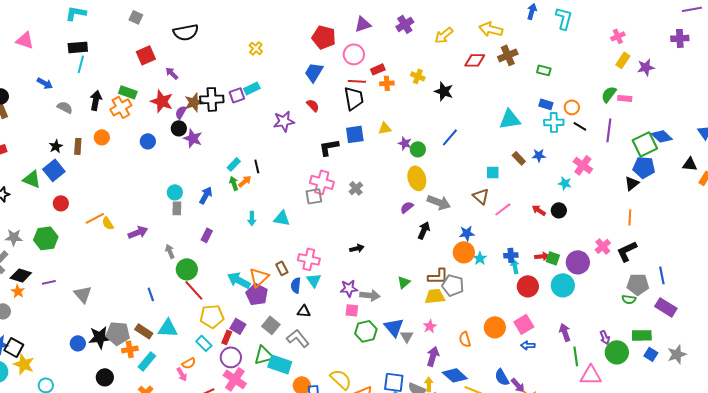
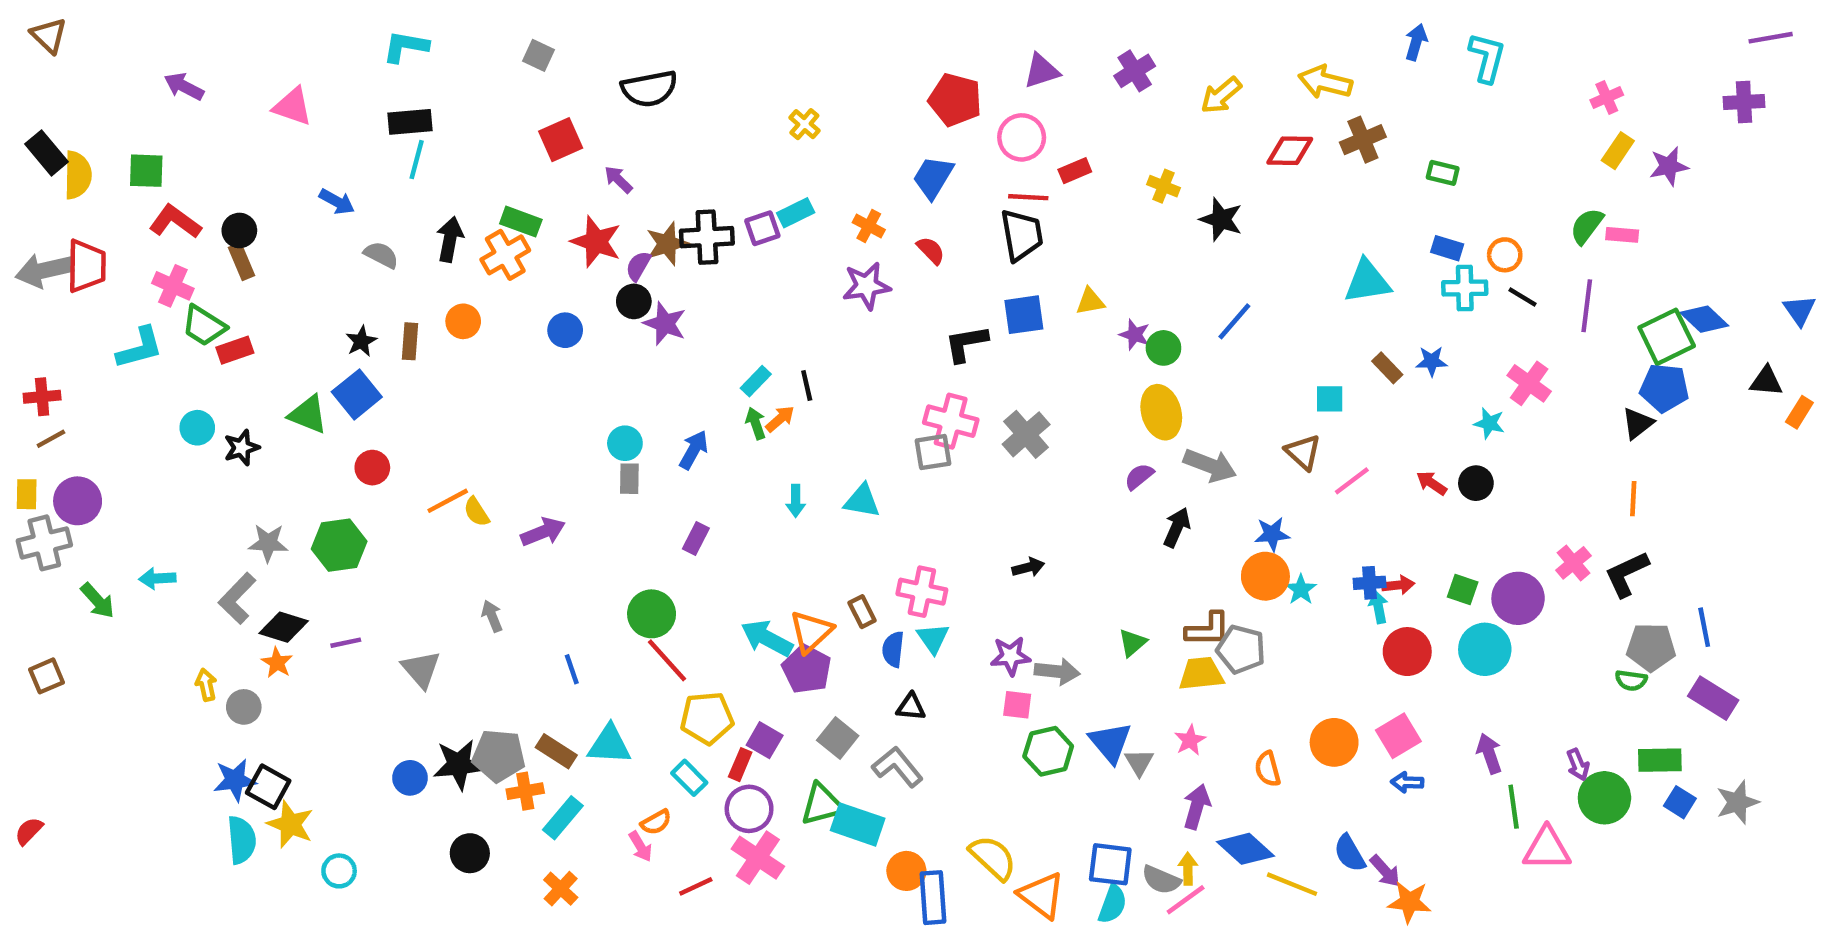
orange cross: (387, 83) -> (869, 226), moved, turned 32
gray cross: (356, 188) -> (1026, 434), size x1.5
gray arrow: (170, 251) -> (492, 616), moved
red arrow: (542, 256) -> (1398, 585), moved

